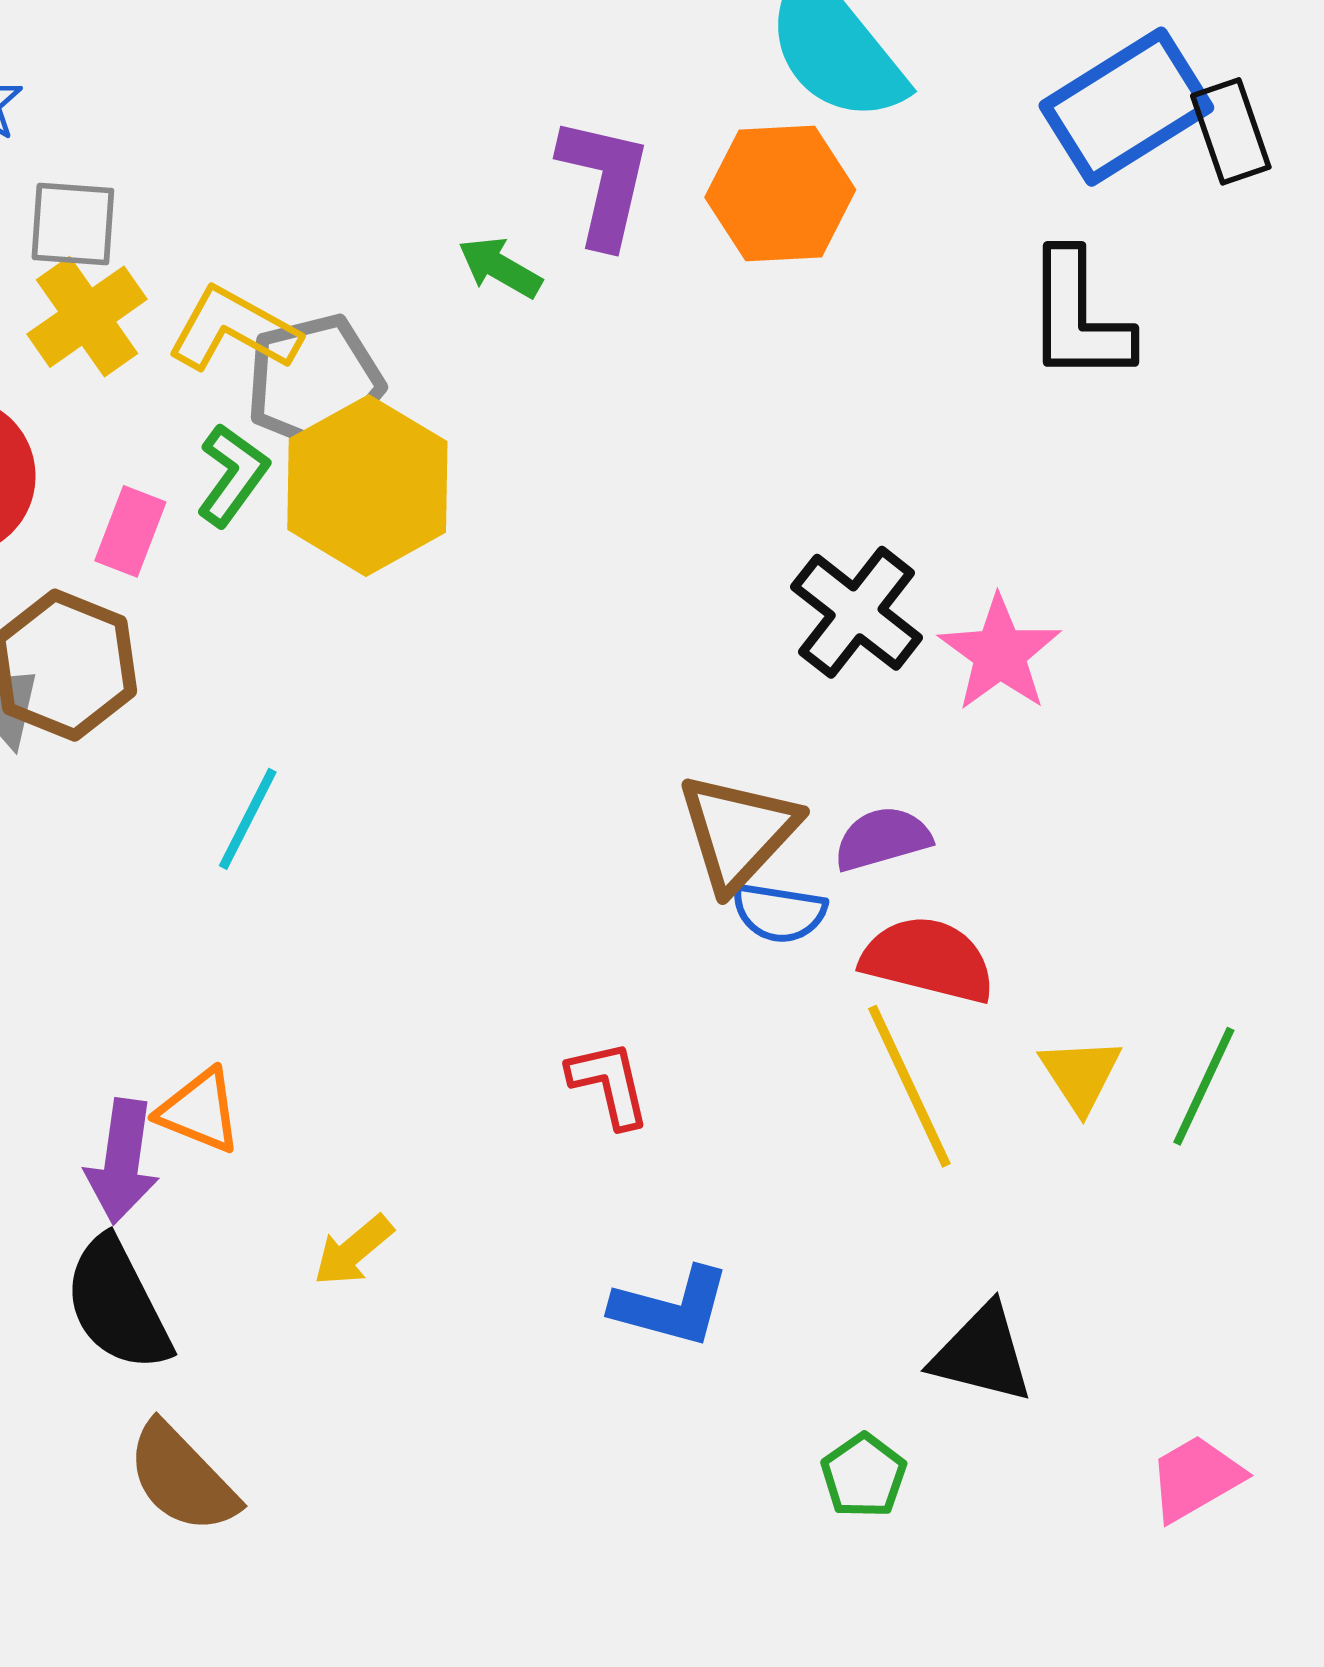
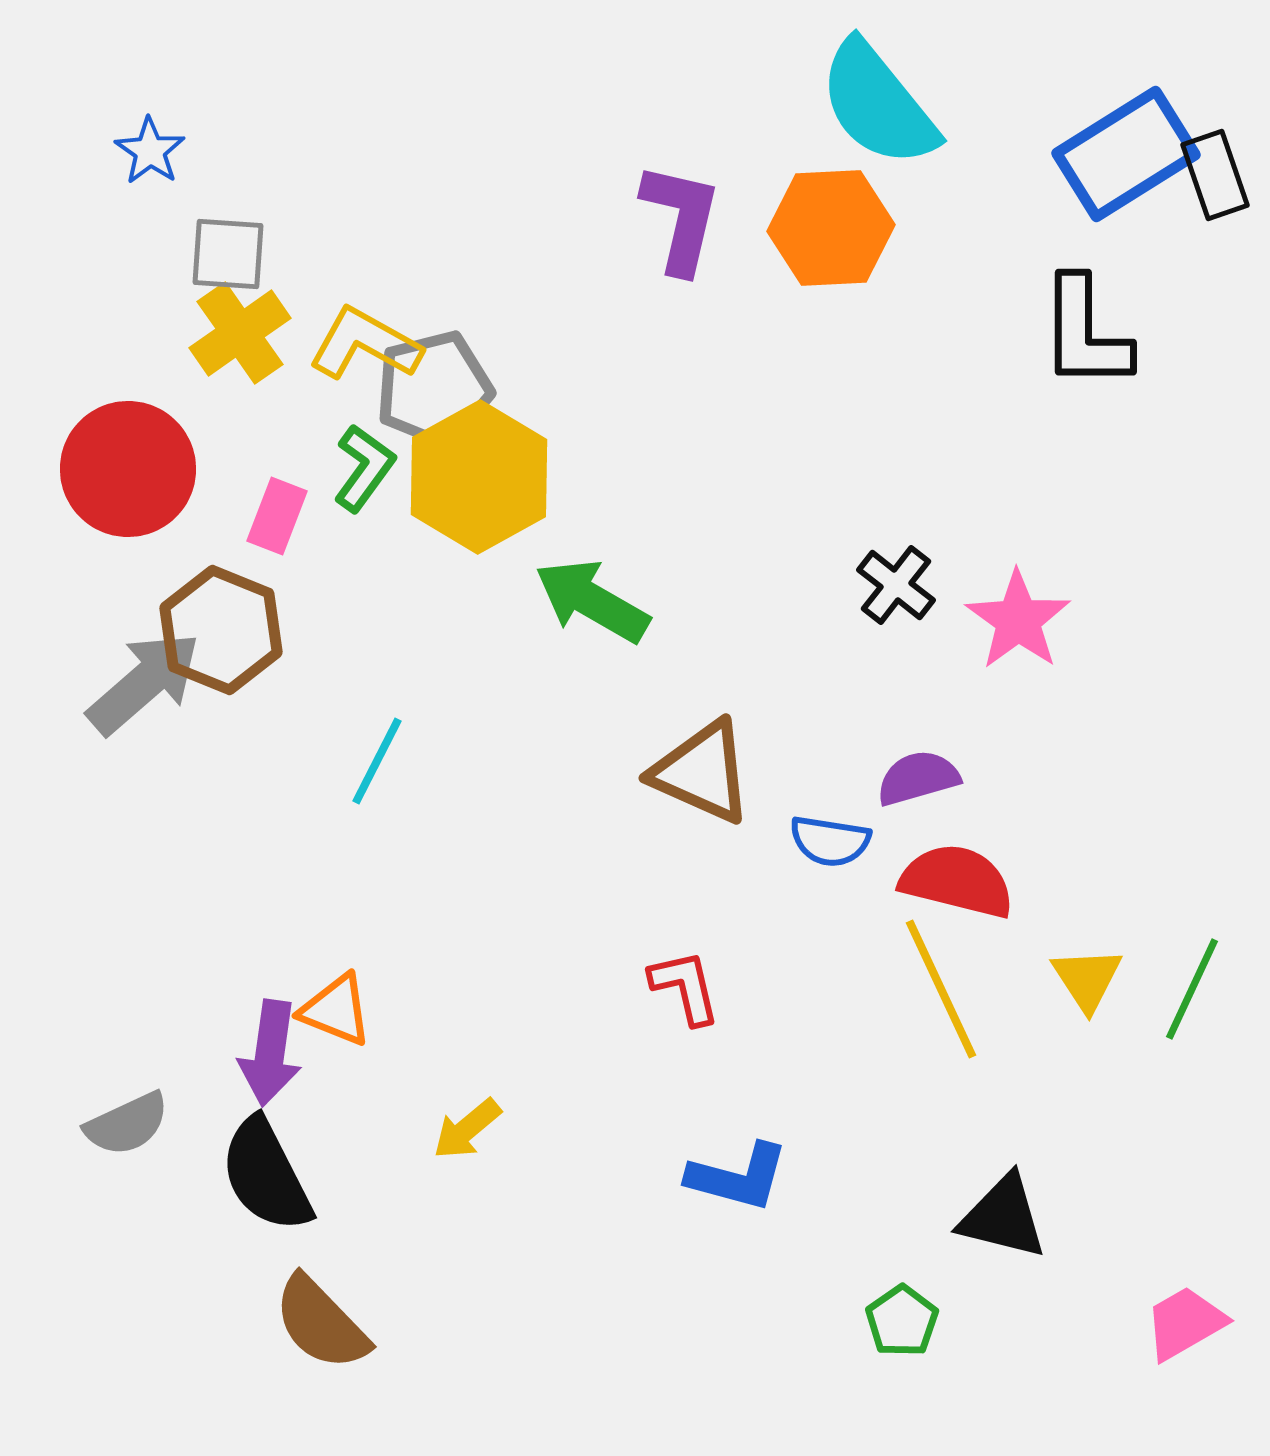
green arrow: (500, 267) -> (592, 601), moved, size x1.6
black cross: (857, 612) -> (896, 585), size x0.7
brown triangle: (738, 832) -> (702, 772), moved, turned -49

